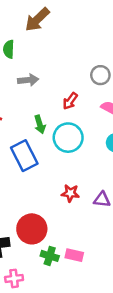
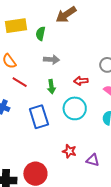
red arrow: (70, 101) -> (81, 81), turned 40
green arrow: (40, 124) -> (51, 87), moved

